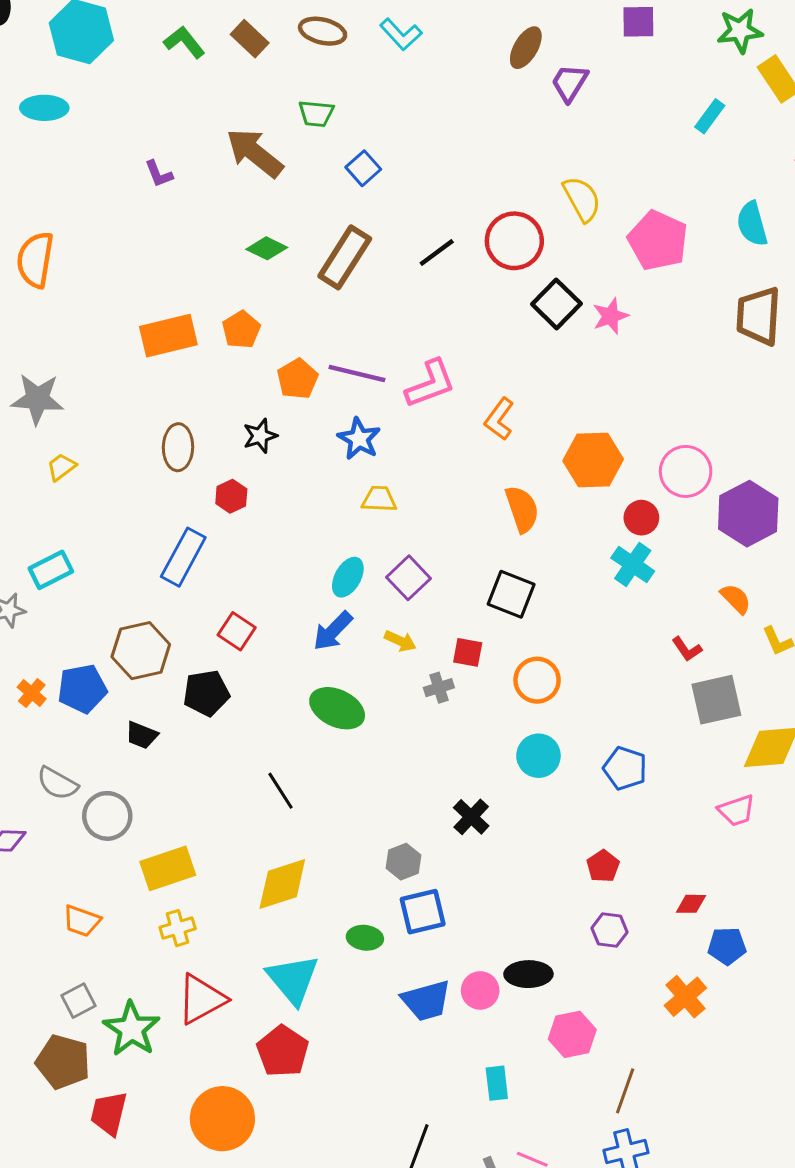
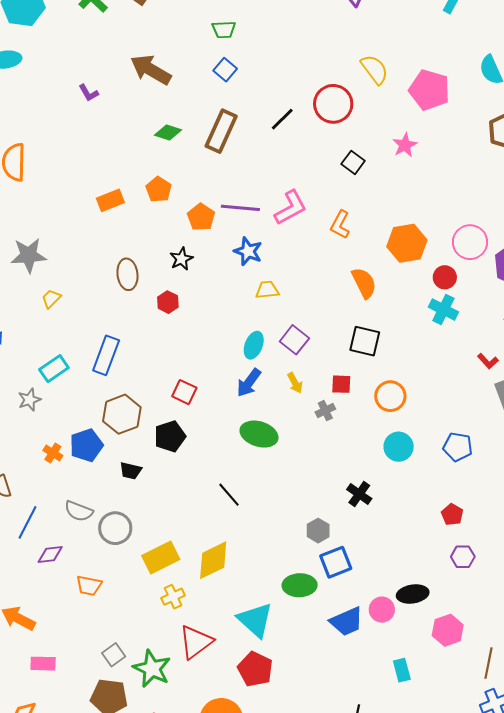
green trapezoid: (316, 114) -> (224, 30), moved
black square: (556, 304) -> (353, 162), moved, size x0.7
orange rectangle: (168, 336) -> (110, 200), size x0.7
blue rectangle: (183, 557) -> (106, 355), moved
yellow arrow: (400, 641) -> (295, 383), turned 45
yellow diamond: (282, 884) -> (213, 560), moved
orange trapezoid: (82, 921) -> (89, 585), moved
green ellipse: (365, 938) -> (300, 585), size x1.4

